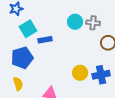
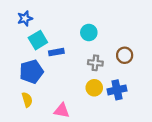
gray cross: (93, 23) -> (95, 63), moved

